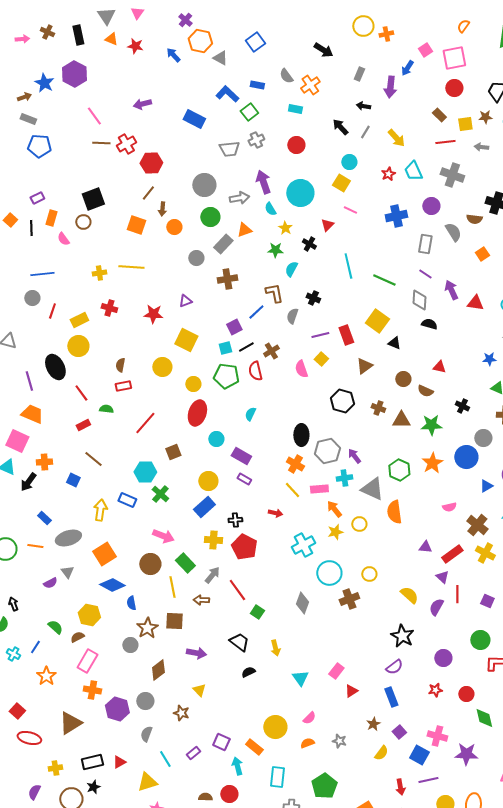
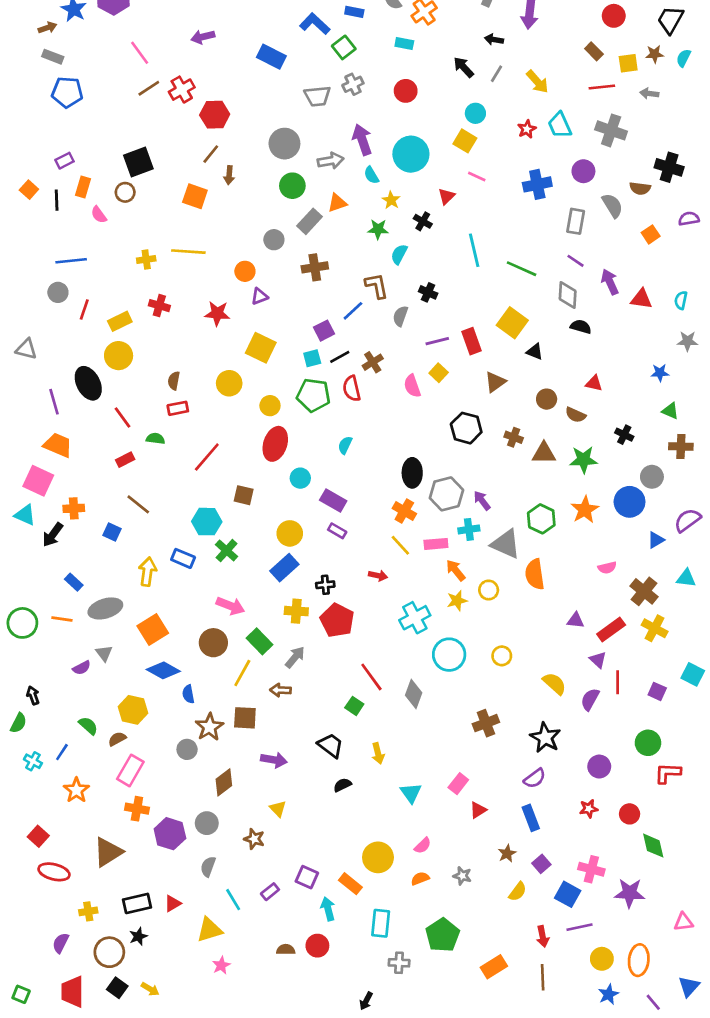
brown line: (101, 143) -> (149, 88), turned -36
orange circle: (174, 227) -> (245, 271), moved
brown square: (173, 452) -> (244, 495), turned 35
yellow line: (172, 587) -> (242, 673), turned 40
red line: (237, 590) -> (371, 677), moved
brown cross: (349, 599) -> (486, 723), moved

